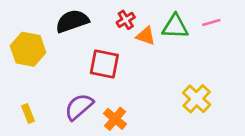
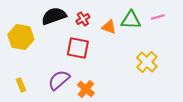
red cross: (126, 20) -> (83, 19), moved
yellow cross: (197, 99) -> (147, 62), moved

